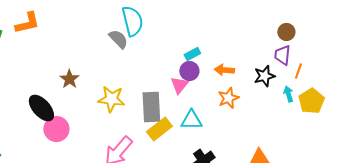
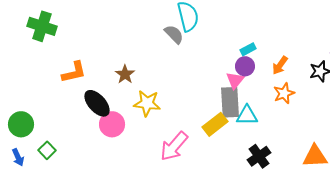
orange L-shape: (27, 23) -> (74, 72), moved
orange arrow: (224, 70) -> (280, 65), turned -60
yellow star: (111, 99) -> (147, 103), moved
gray rectangle: (151, 107) -> (230, 102), moved

